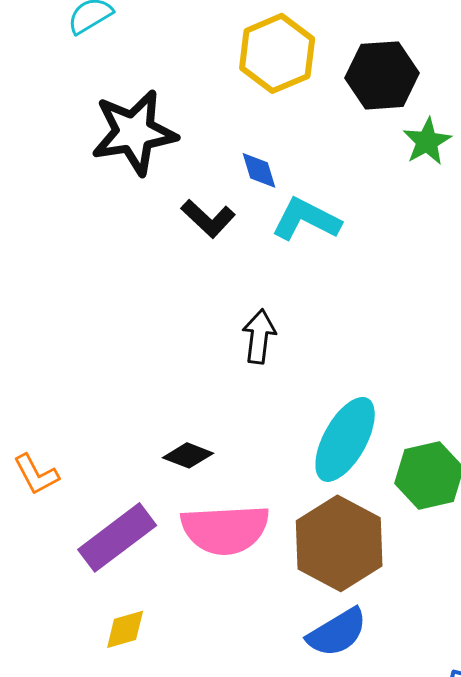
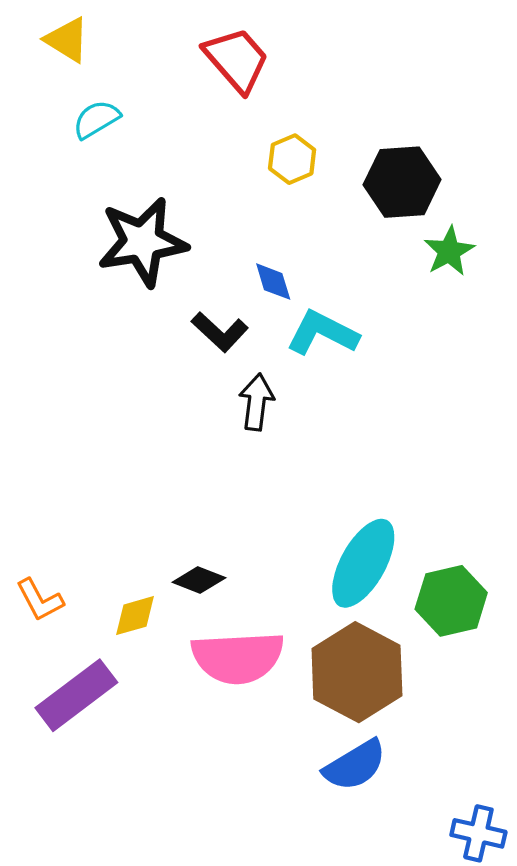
yellow hexagon: (277, 53) -> (292, 159), size x0.6
black arrow: (259, 336) -> (256, 402), moved
purple rectangle: (117, 537) -> (76, 695), moved
yellow diamond: (125, 629) -> (135, 616), moved

